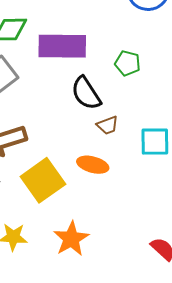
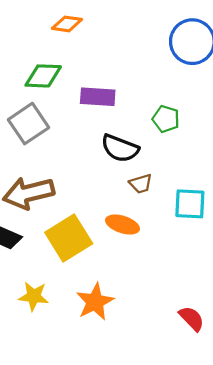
purple rectangle: (62, 46) -> (98, 97), size x0.7
black semicircle: (86, 93) -> (120, 148), turned -39

